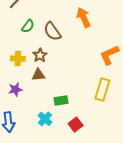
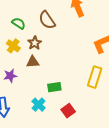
green semicircle: (28, 26) -> (19, 23), moved, turned -96
yellow cross: (18, 59) -> (13, 46), turned 32

